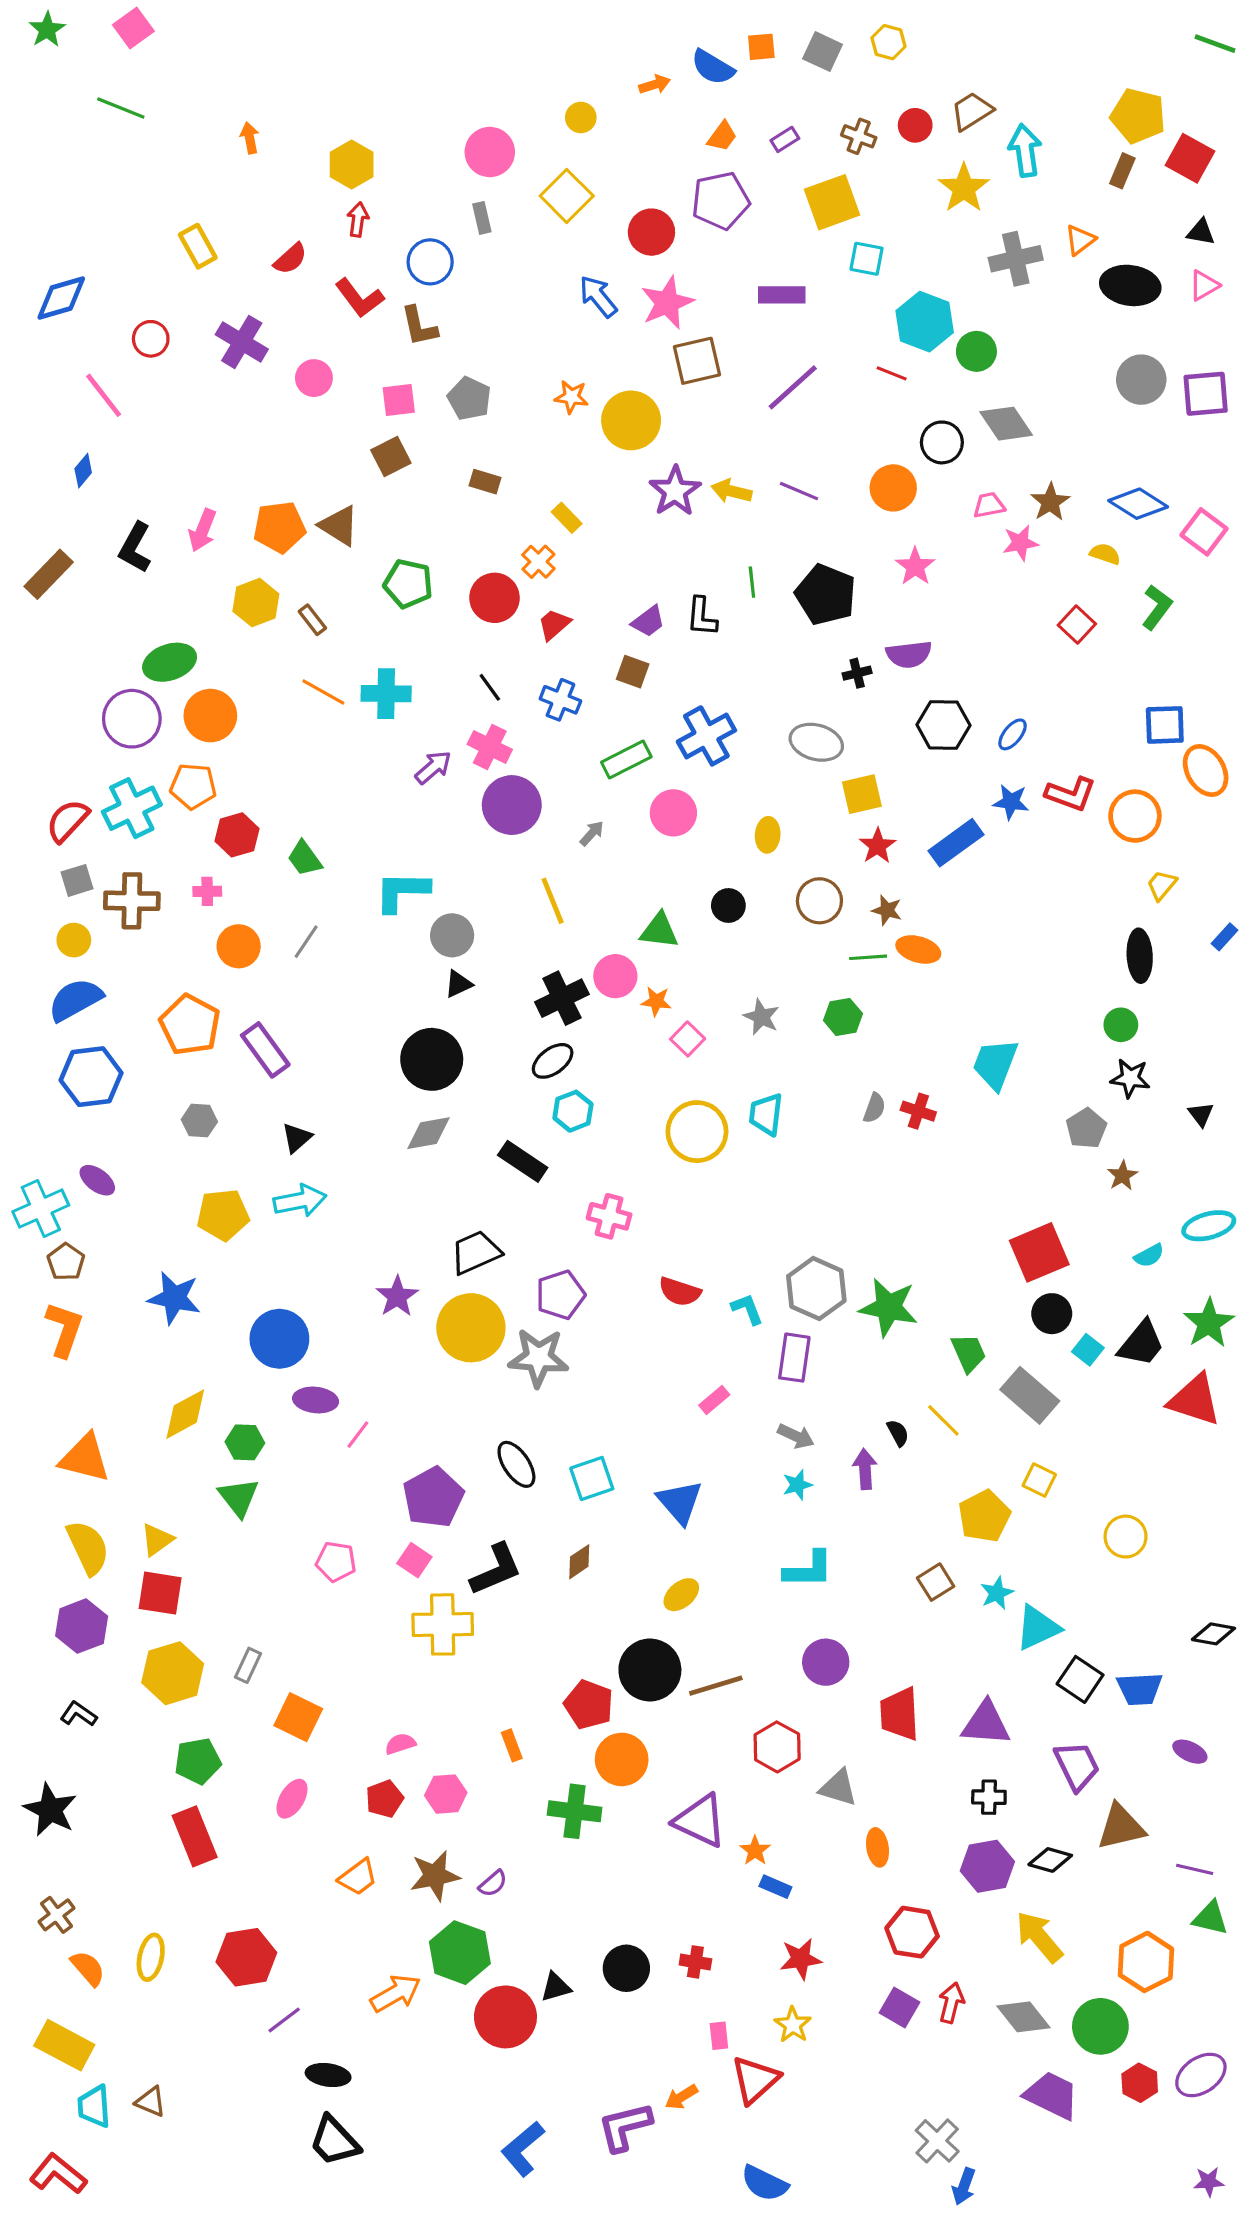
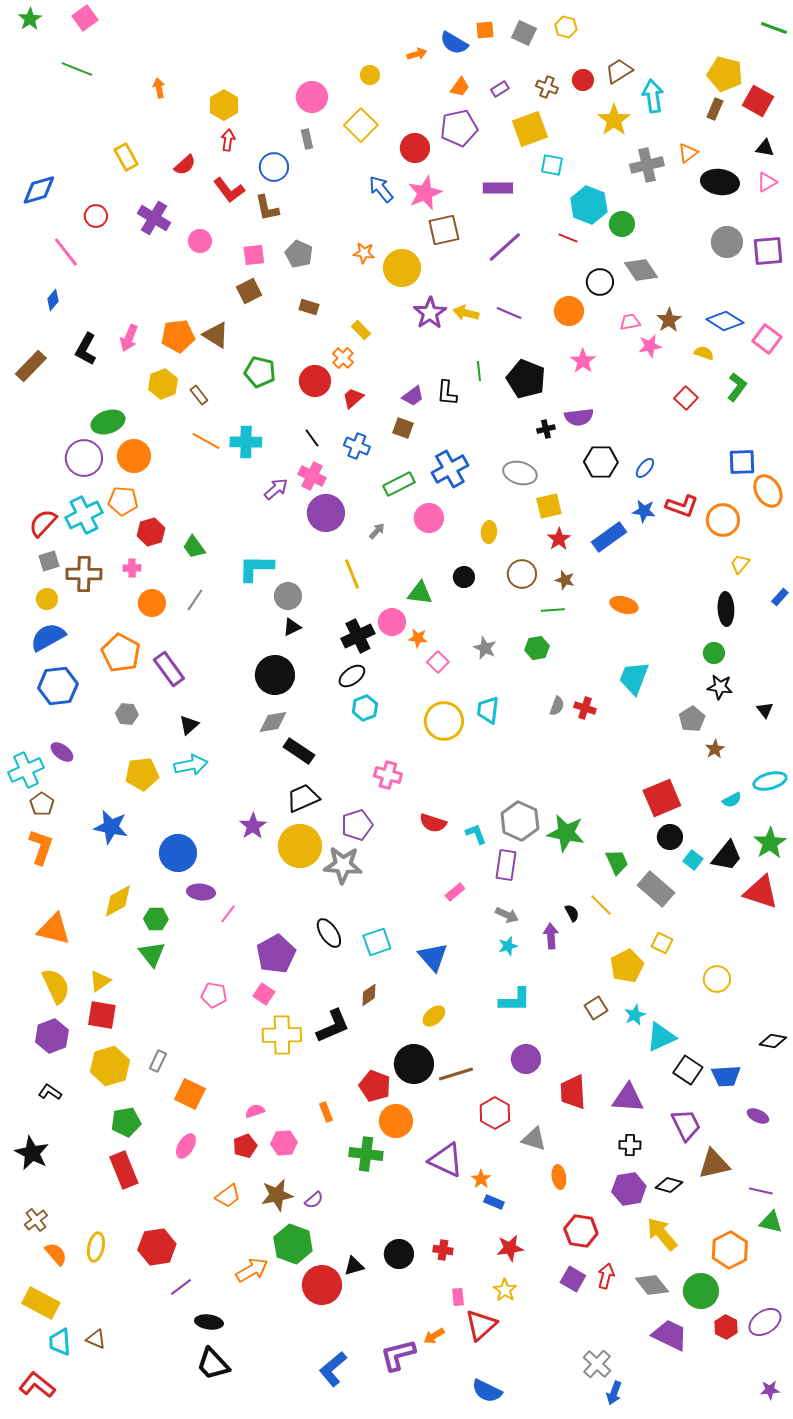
orange ellipse: (918, 949) -> (624, 605), moved
black rectangle: (523, 1161) -> (299, 751), moved
black L-shape: (496, 1570) -> (333, 1026), moved

